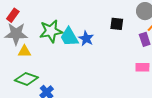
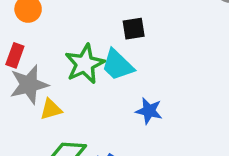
black square: (117, 24) -> (134, 29), moved
blue star: (86, 38) -> (149, 111), moved

